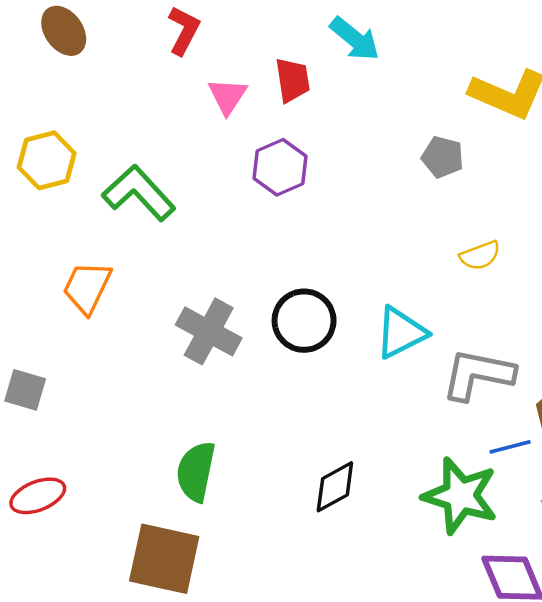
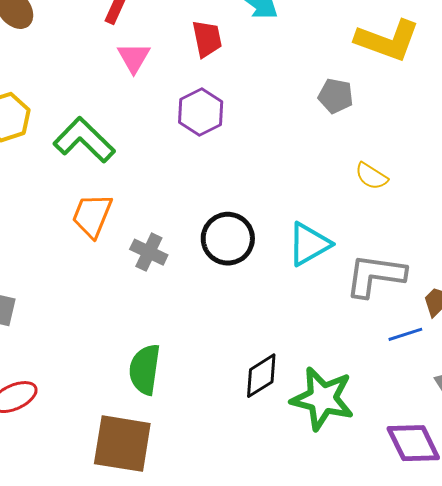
pink triangle: (227, 96) -> (134, 58), moved
yellow semicircle: (480, 256) -> (371, 176), turned 56
orange trapezoid: (87, 287) -> (92, 216), moved
gray cross: (209, 331) -> (149, 252), size x0.7
green star: (460, 496) -> (322, 399), moved

